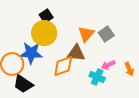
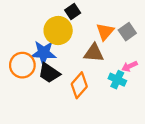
black square: (46, 16) -> (73, 12), moved
orange diamond: (63, 66) -> (79, 85), moved, turned -30
black trapezoid: (23, 84) -> (49, 73), moved

